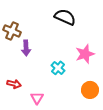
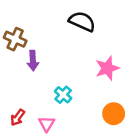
cyan cross: (58, 68) -> (63, 95), moved
red arrow: (14, 84) -> (18, 117), moved, turned 112

